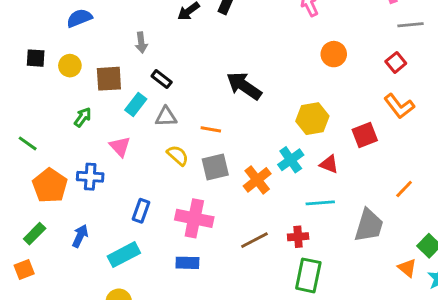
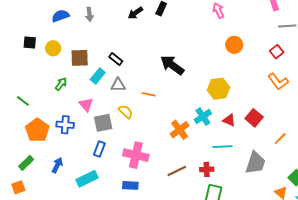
gray arrow: (141, 43) -> (89, 14), moved
red square: (365, 135) -> (254, 118), moved, turned -30
gray square: (215, 167) -> (103, 123), moved

